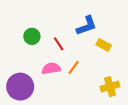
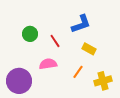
yellow rectangle: (104, 45) -> (89, 49), moved
orange line: (74, 67) -> (78, 72), moved

